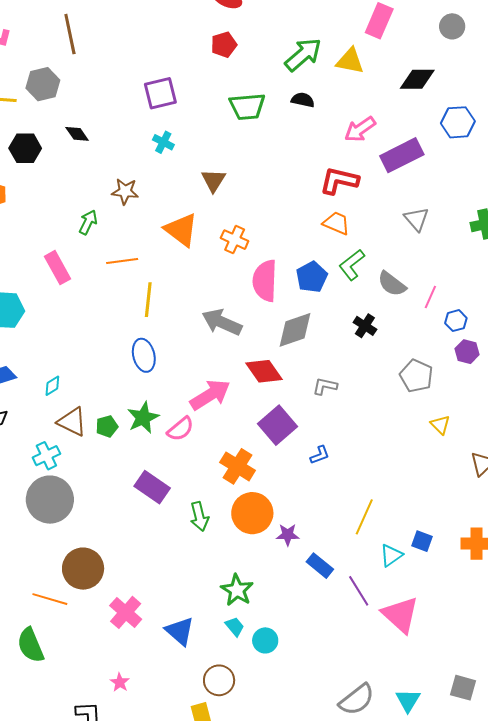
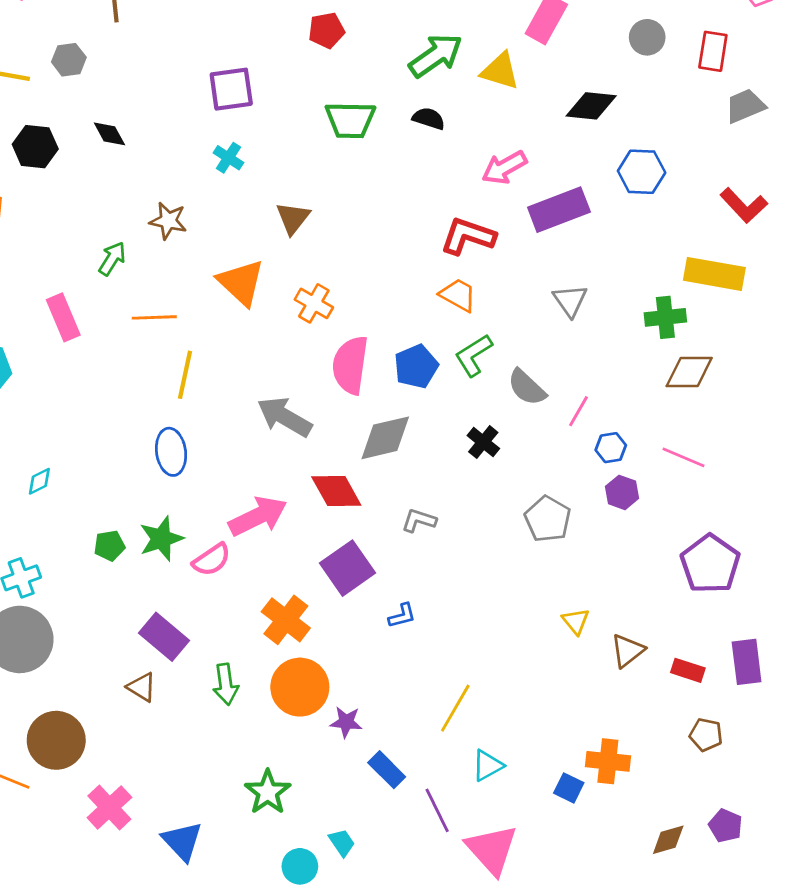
gray hexagon: (43, 84) -> (69, 60), size x0.7
brown triangle: (72, 422) -> (142, 687), moved, size x0.7
yellow triangle: (440, 425) -> (576, 621), moved
blue square: (422, 541) -> (569, 788), moved
cyan trapezoid: (235, 626) -> (342, 843), moved

